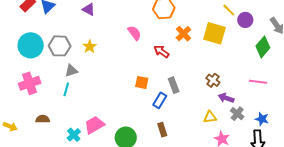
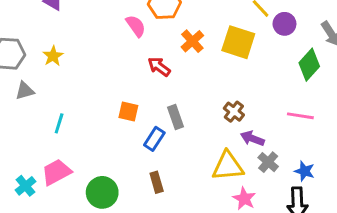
pink semicircle: (134, 33) -> (136, 26), moved
cyan line: (66, 89) -> (59, 123), moved
yellow triangle: (210, 117) -> (228, 166), size x1.6

